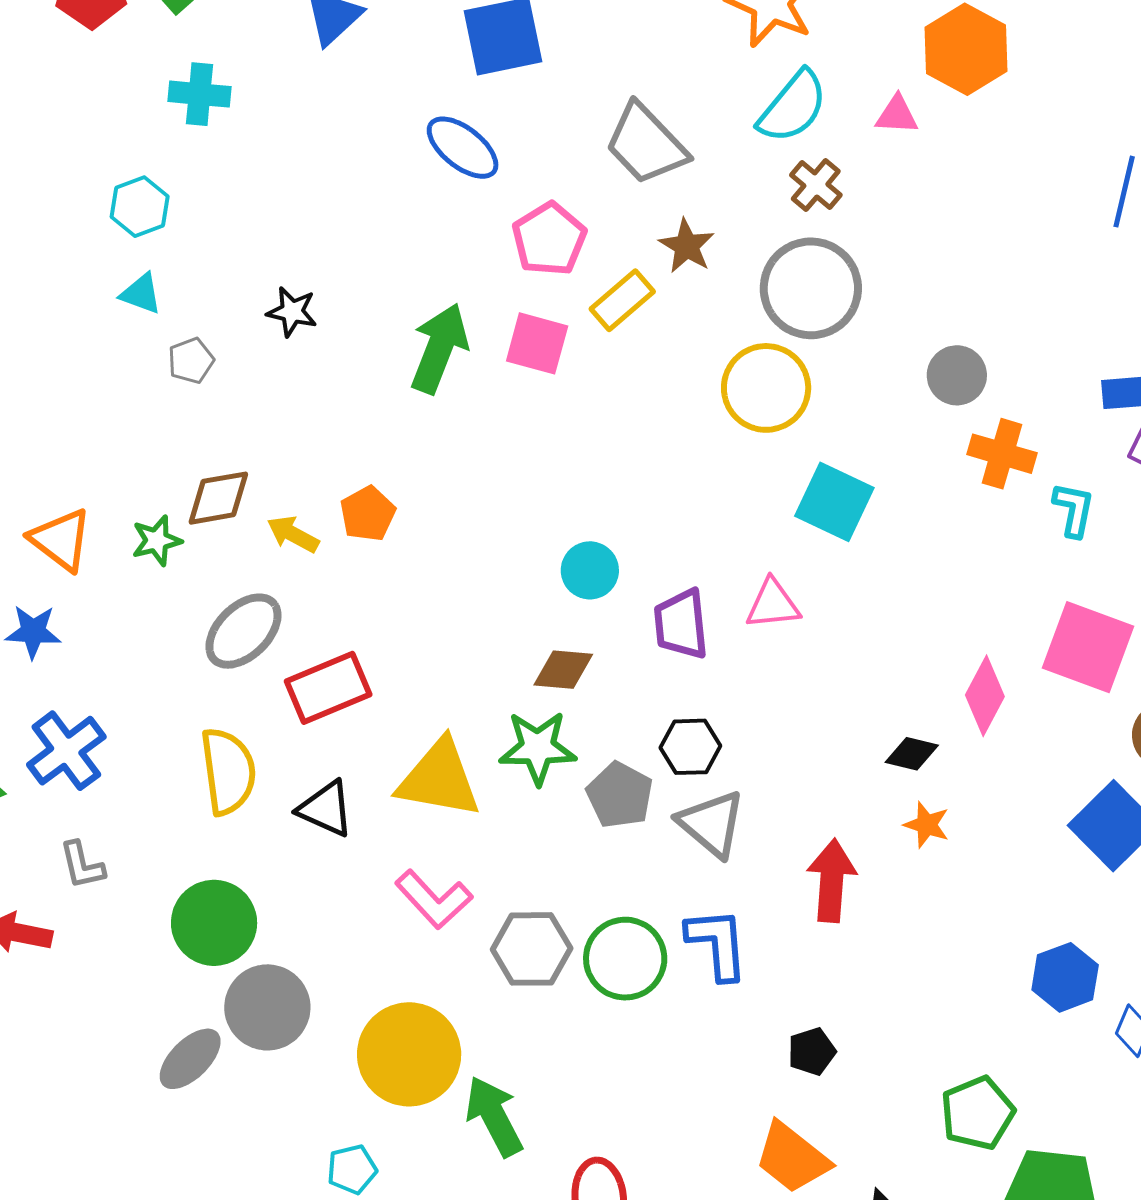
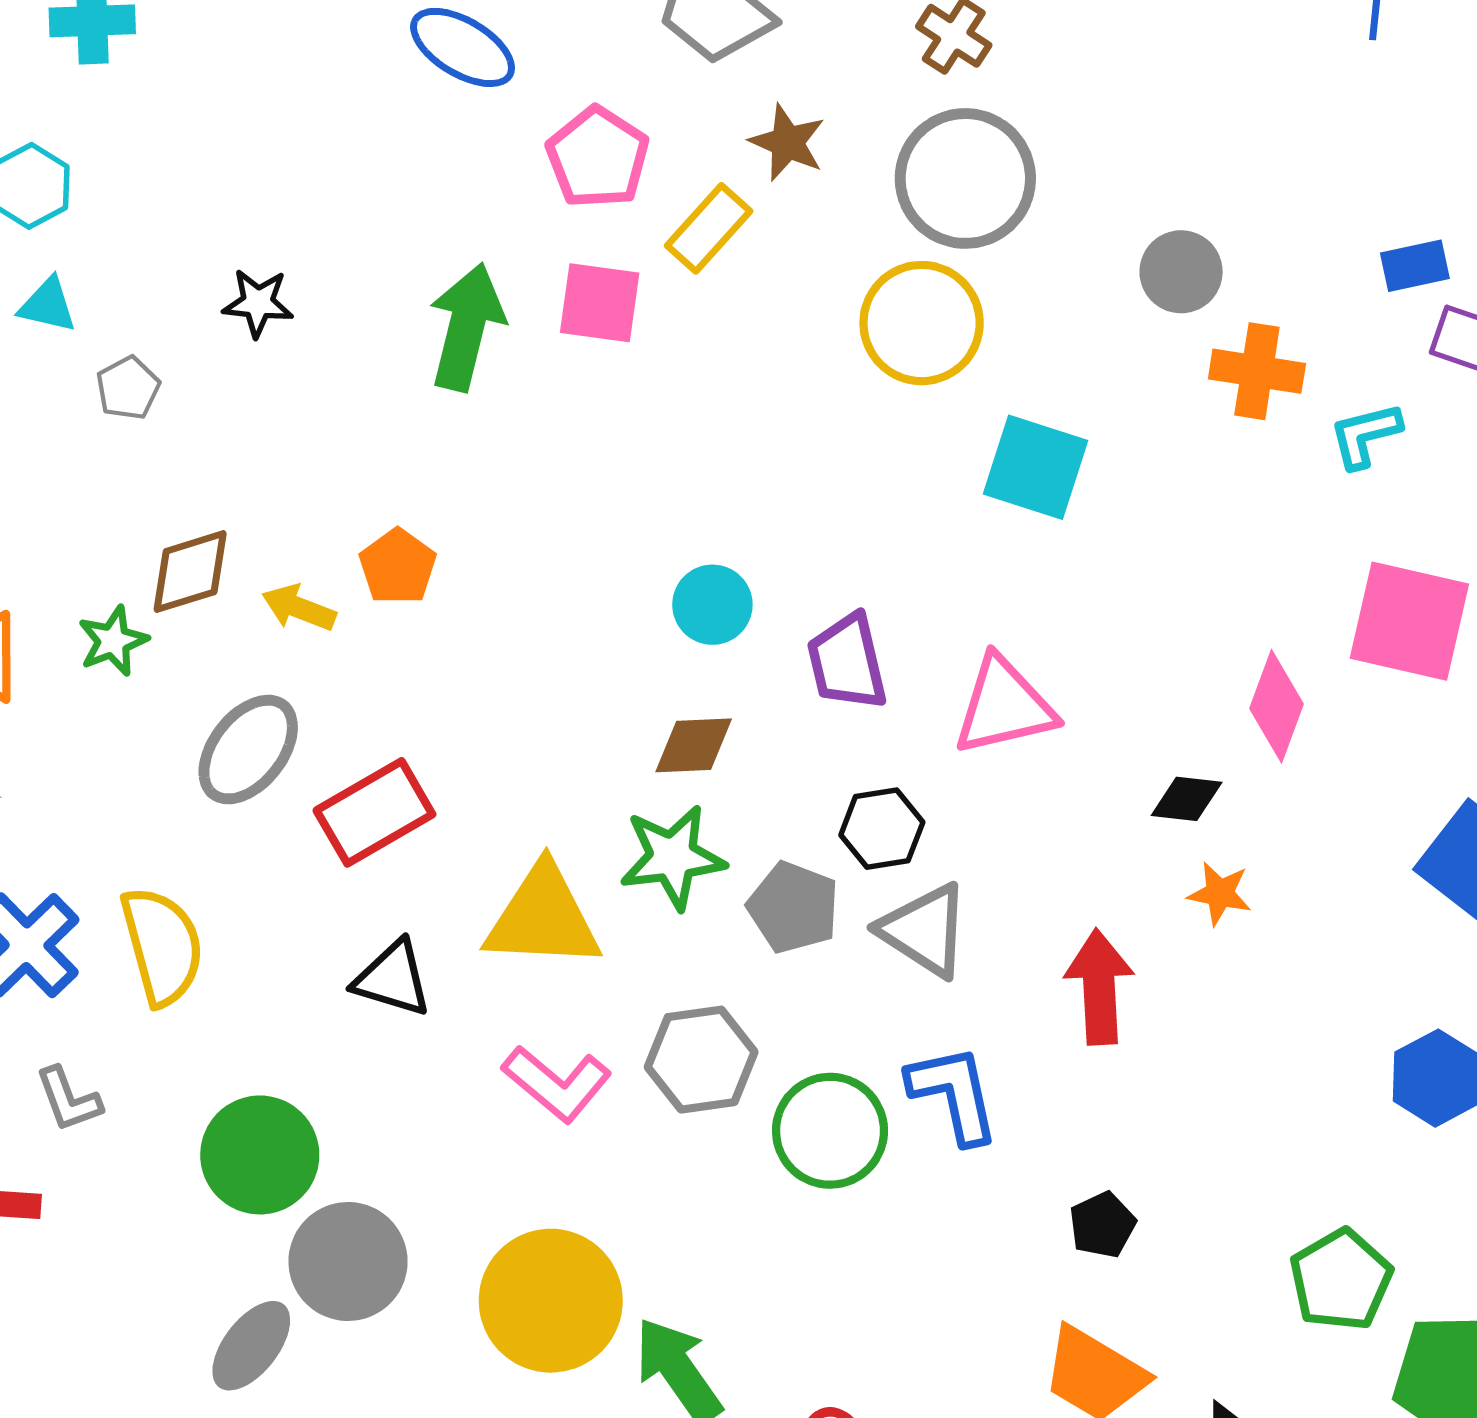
cyan L-shape: (1074, 510) -> (1365, 435), turned -108
pink triangle: (773, 604) -> (1004, 706), moved, size x1.4
yellow semicircle: (228, 771) -> (162, 946), moved
gray hexagon: (532, 949) -> (701, 1060), moved

